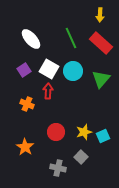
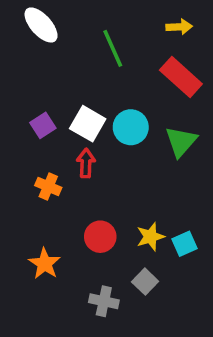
yellow arrow: (100, 15) -> (179, 27), turned -96
green line: (71, 38) -> (113, 48), moved
white ellipse: (31, 39) -> (41, 25), moved

